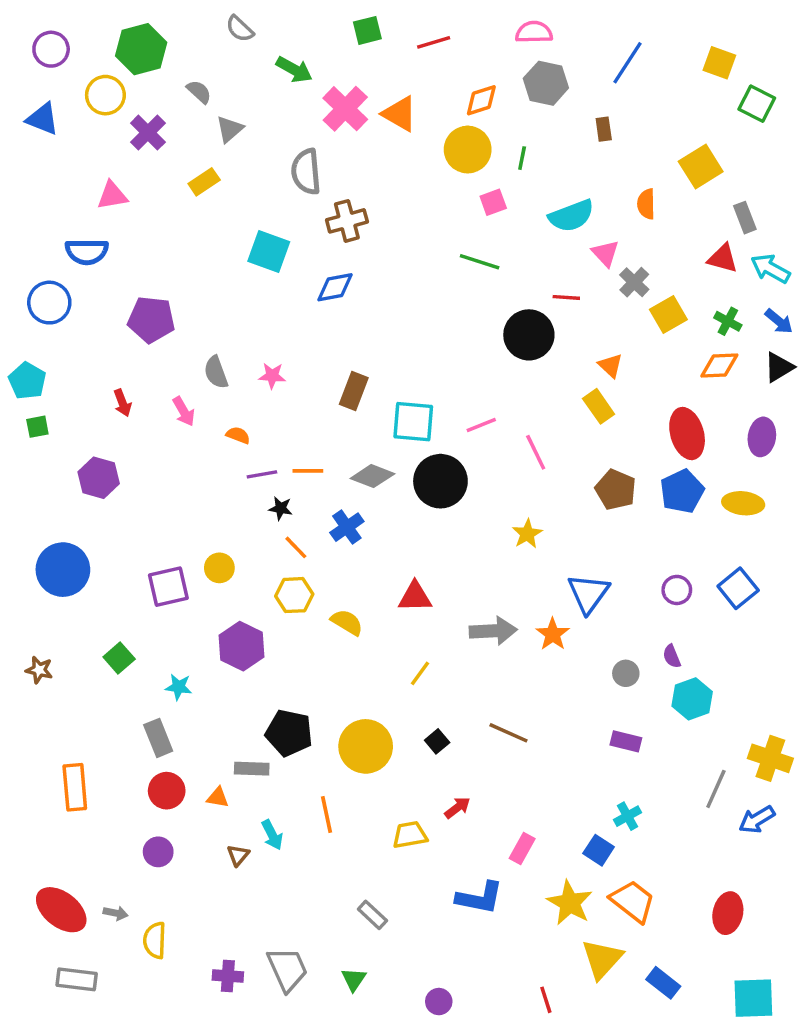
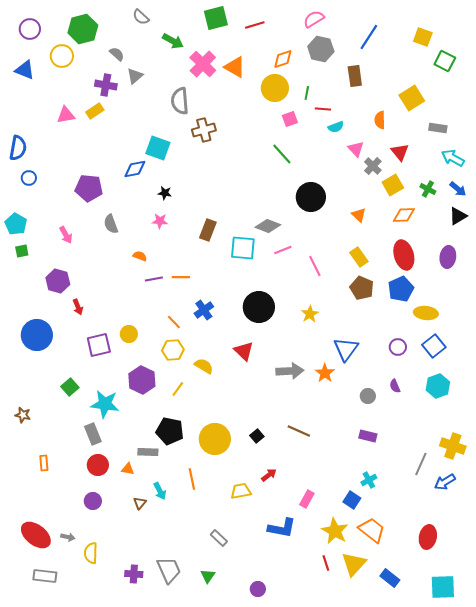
green square: (367, 30) -> (216, 18), size x1.4
pink semicircle: (534, 32) -> (314, 19), turned -30
brown rectangle: (604, 129) -> (355, 76), size x1.5
purple cross: (148, 133) -> (106, 85), moved, turned -35
yellow rectangle: (204, 182) -> (95, 111), moved
cyan semicircle: (571, 216) -> (336, 127), size x0.6
gray rectangle: (745, 218) -> (438, 128), turned -60
blue semicircle: (87, 252) -> (18, 148), moved, turned -80
red triangle: (723, 258) -> (400, 152), moved, turned 36
green line: (480, 262) -> (282, 154), turned 30
blue diamond: (335, 287) -> (135, 169), moved
red line: (566, 297) -> (323, 109), moved
blue circle: (49, 303) -> (29, 178), size x0.6
orange diamond: (719, 365) -> (404, 215), moved
gray semicircle: (216, 372) -> (111, 224), moved
red arrow: (122, 403) -> (78, 307), moved
yellow rectangle: (599, 406) -> (359, 257), moved
pink arrow: (184, 411) -> (66, 235), moved
gray diamond: (372, 476) -> (268, 226), moved
black circle: (440, 481) -> (259, 307), moved
yellow ellipse: (743, 503) -> (426, 313), moved
black star: (281, 508) -> (165, 193), moved
red triangle: (415, 597) -> (244, 351), turned 45
brown star: (39, 670) -> (23, 415), moved
yellow line: (420, 673) -> (178, 389), moved
cyan star: (179, 687) -> (105, 404), size x1.8
cyan hexagon: (692, 699) -> (438, 386), moved
orange rectangle: (75, 787) -> (44, 463), size x0.6
red line: (546, 1000) -> (326, 563), moved

